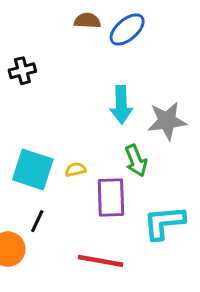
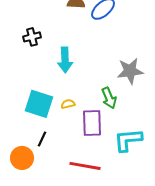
cyan arrow: (121, 105) -> (65, 60), moved

